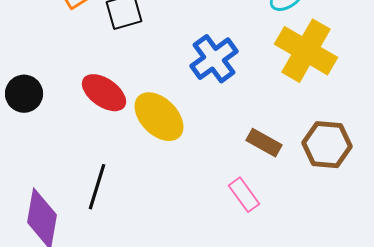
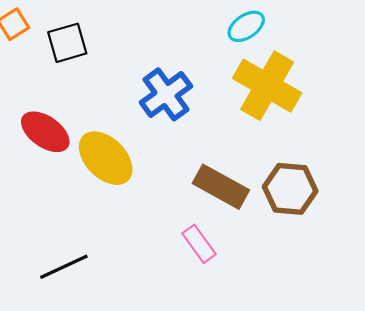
brown rectangle: (264, 143) -> (221, 187), size x1.4
black line: (97, 187) -> (64, 267), moved, turned 48

